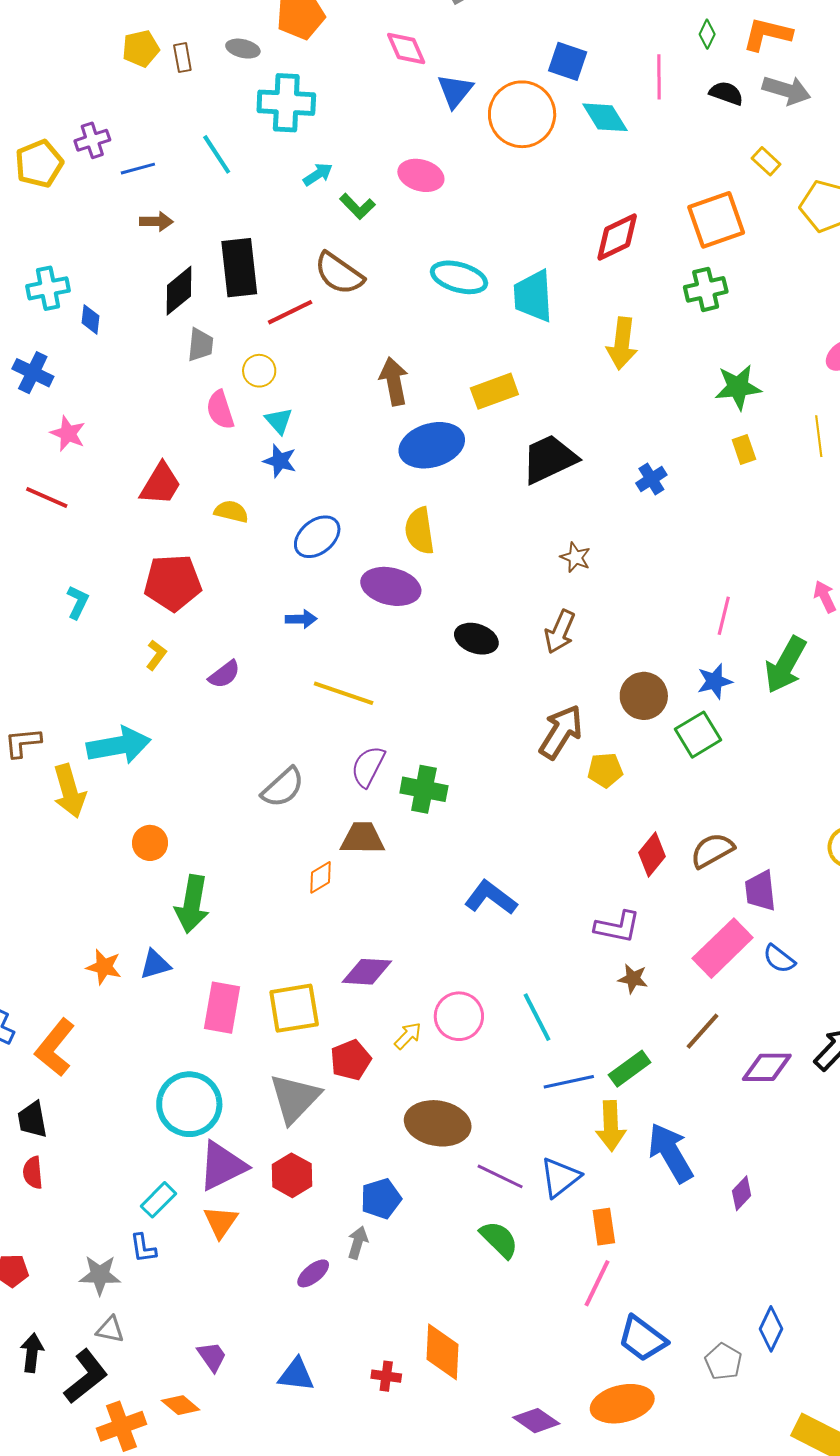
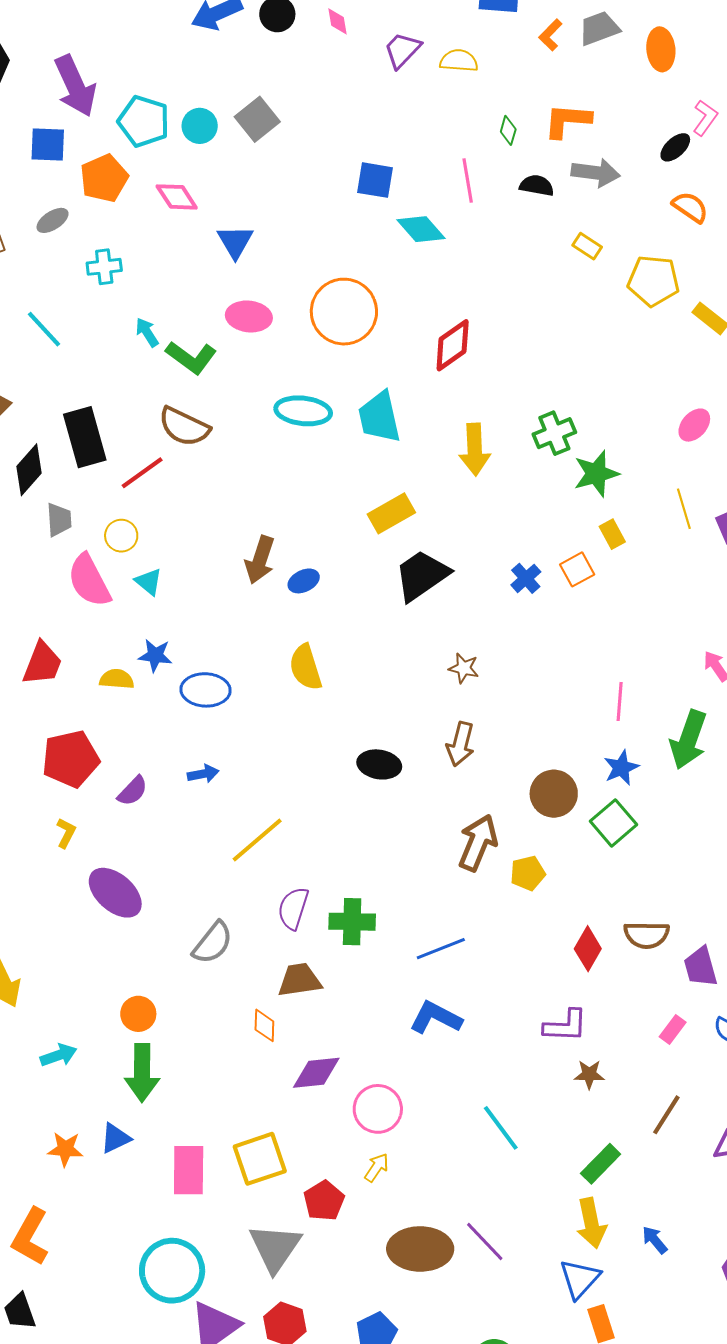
gray ellipse: (243, 49) -> (53, 220), turned -36
pink diamond: (406, 49) -> (177, 197), moved
blue triangle: (455, 91) -> (235, 242), moved
cyan cross: (286, 103) -> (104, 267), size x0.6
orange circle: (522, 114) -> (344, 312), moved
cyan arrow: (318, 174) -> (147, 332), turned -80
green L-shape: (357, 206) -> (191, 357), size x1.4
orange square: (716, 220) -> (577, 569), moved, size x0.6
green cross: (706, 289) -> (554, 433), moved
brown arrow: (394, 381) -> (260, 560), moved, turned -141
yellow rectangle: (494, 391) -> (391, 513), moved
pink semicircle: (220, 410) -> (89, 581), size x1.4
blue ellipse: (432, 445) -> (304, 581), size x0.5
blue star: (280, 461) -> (155, 655), moved
blue ellipse: (317, 537) -> (206, 690), turned 51
purple ellipse: (391, 586) -> (115, 893), moved, turned 38
purple semicircle: (224, 674) -> (133, 791), moved
yellow line: (344, 693) -> (257, 840), turned -50
cyan arrow: (119, 745) -> (59, 1055), moved, size x0.6
orange circle: (150, 843) -> (138, 1014), moved
brown semicircle: (712, 850) -> (647, 935), turned -141
orange diamond: (321, 877) -> (264, 1025), turned -48
pink rectangle: (723, 948) -> (673, 1030), size x0.5
purple diamond: (367, 972) -> (316, 1073), moved
pink circle: (459, 1016) -> (378, 1109), moved
blue line: (569, 1082) -> (441, 949), moved
blue arrow: (670, 1153) -> (655, 1240), size x0.5
purple line: (500, 1176) -> (485, 1242), moved, turned 30
blue triangle: (560, 1177) -> (580, 1279), moved

